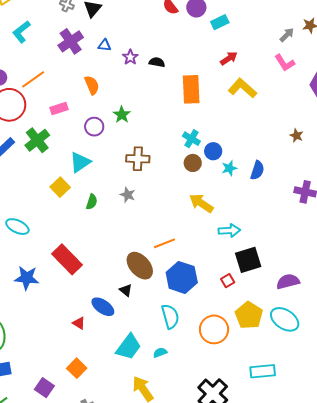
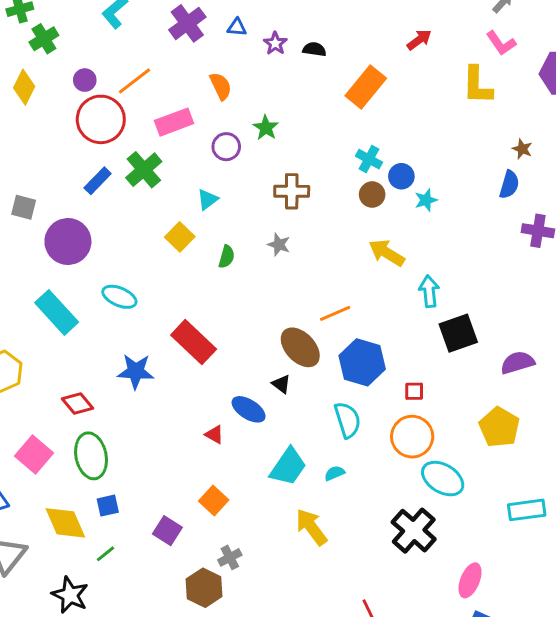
yellow L-shape: (243, 88) -> (477, 85), moved, turned -128
orange rectangle: (191, 89) -> (366, 87), turned 44
pink rectangle: (59, 108) -> (174, 122), size x1.4
cyan triangle: (80, 162) -> (208, 199), size x0.7
blue semicircle: (257, 170) -> (509, 185), moved
cyan arrow: (229, 231) -> (429, 291), turned -90
red square: (228, 281) -> (414, 391), moved, turned 32
yellow pentagon: (249, 315) -> (499, 427), moved
cyan ellipse: (285, 319) -> (443, 479), moved
cyan rectangle: (263, 371) -> (527, 510), moved

